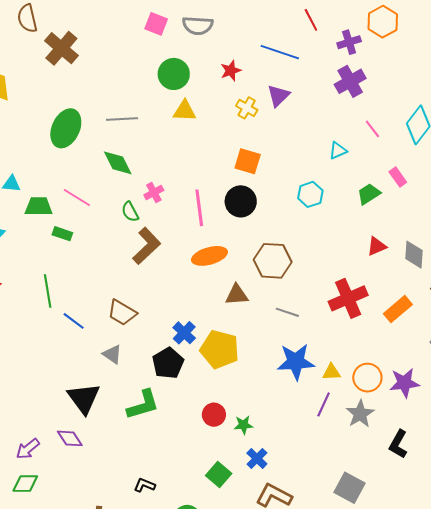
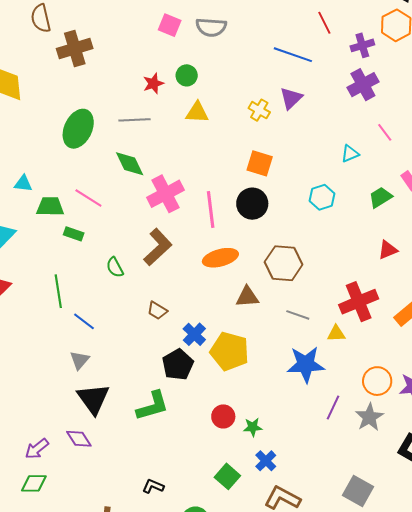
brown cross: (61, 48) -> (75, 49), turned 32
red star: (231, 71) -> (153, 83), moved
green circle: (174, 74) -> (187, 75), size x0.7
pink cross: (154, 193) -> (165, 194), size x1.8
green semicircle: (130, 212) -> (115, 267), moved
brown trapezoid: (122, 313) -> (157, 311), moved, size x0.7
gray triangle: (112, 354) -> (80, 360), moved, turned 35
yellow triangle: (331, 372) -> (336, 334), moved

